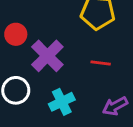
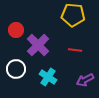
cyan cross: (62, 102) -> (48, 77), turned -30

